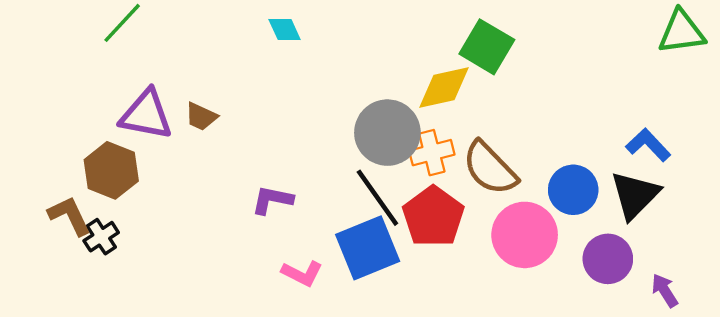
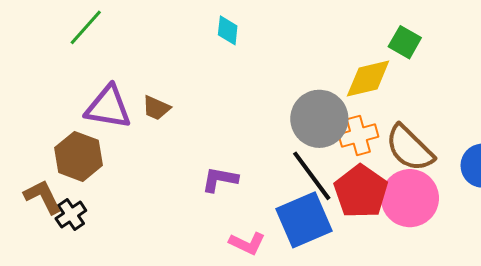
cyan diamond: (285, 29) -> (228, 30), turned 32
green square: (487, 47) -> (405, 42), size x0.7
pink circle: (525, 235) -> (410, 198), moved

